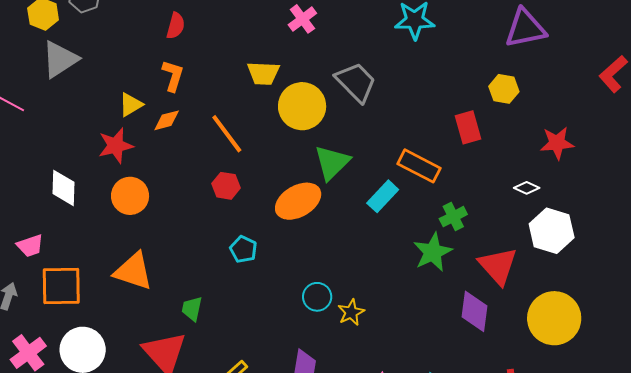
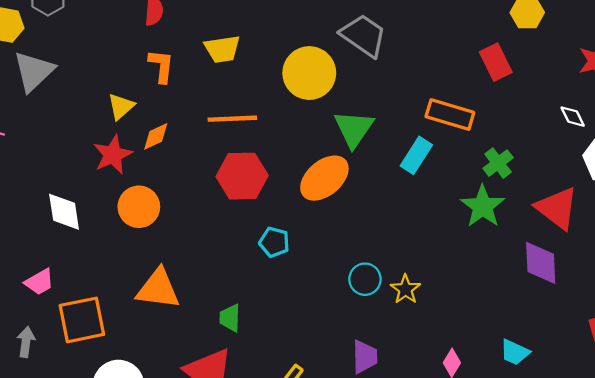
yellow trapezoid: (263, 73) -> (222, 49), moved
orange diamond: (167, 120) -> (156, 136), moved
orange line: (227, 134) -> (232, 119), turned -45
red hexagon: (226, 186) -> (242, 176), size x1.6
white diamond: (527, 188) -> (573, 117), turned 50

